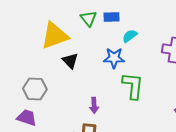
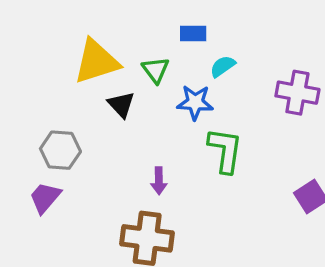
green triangle: (89, 18) -> (156, 70), moved
purple trapezoid: (27, 118) -> (45, 198), turned -70

